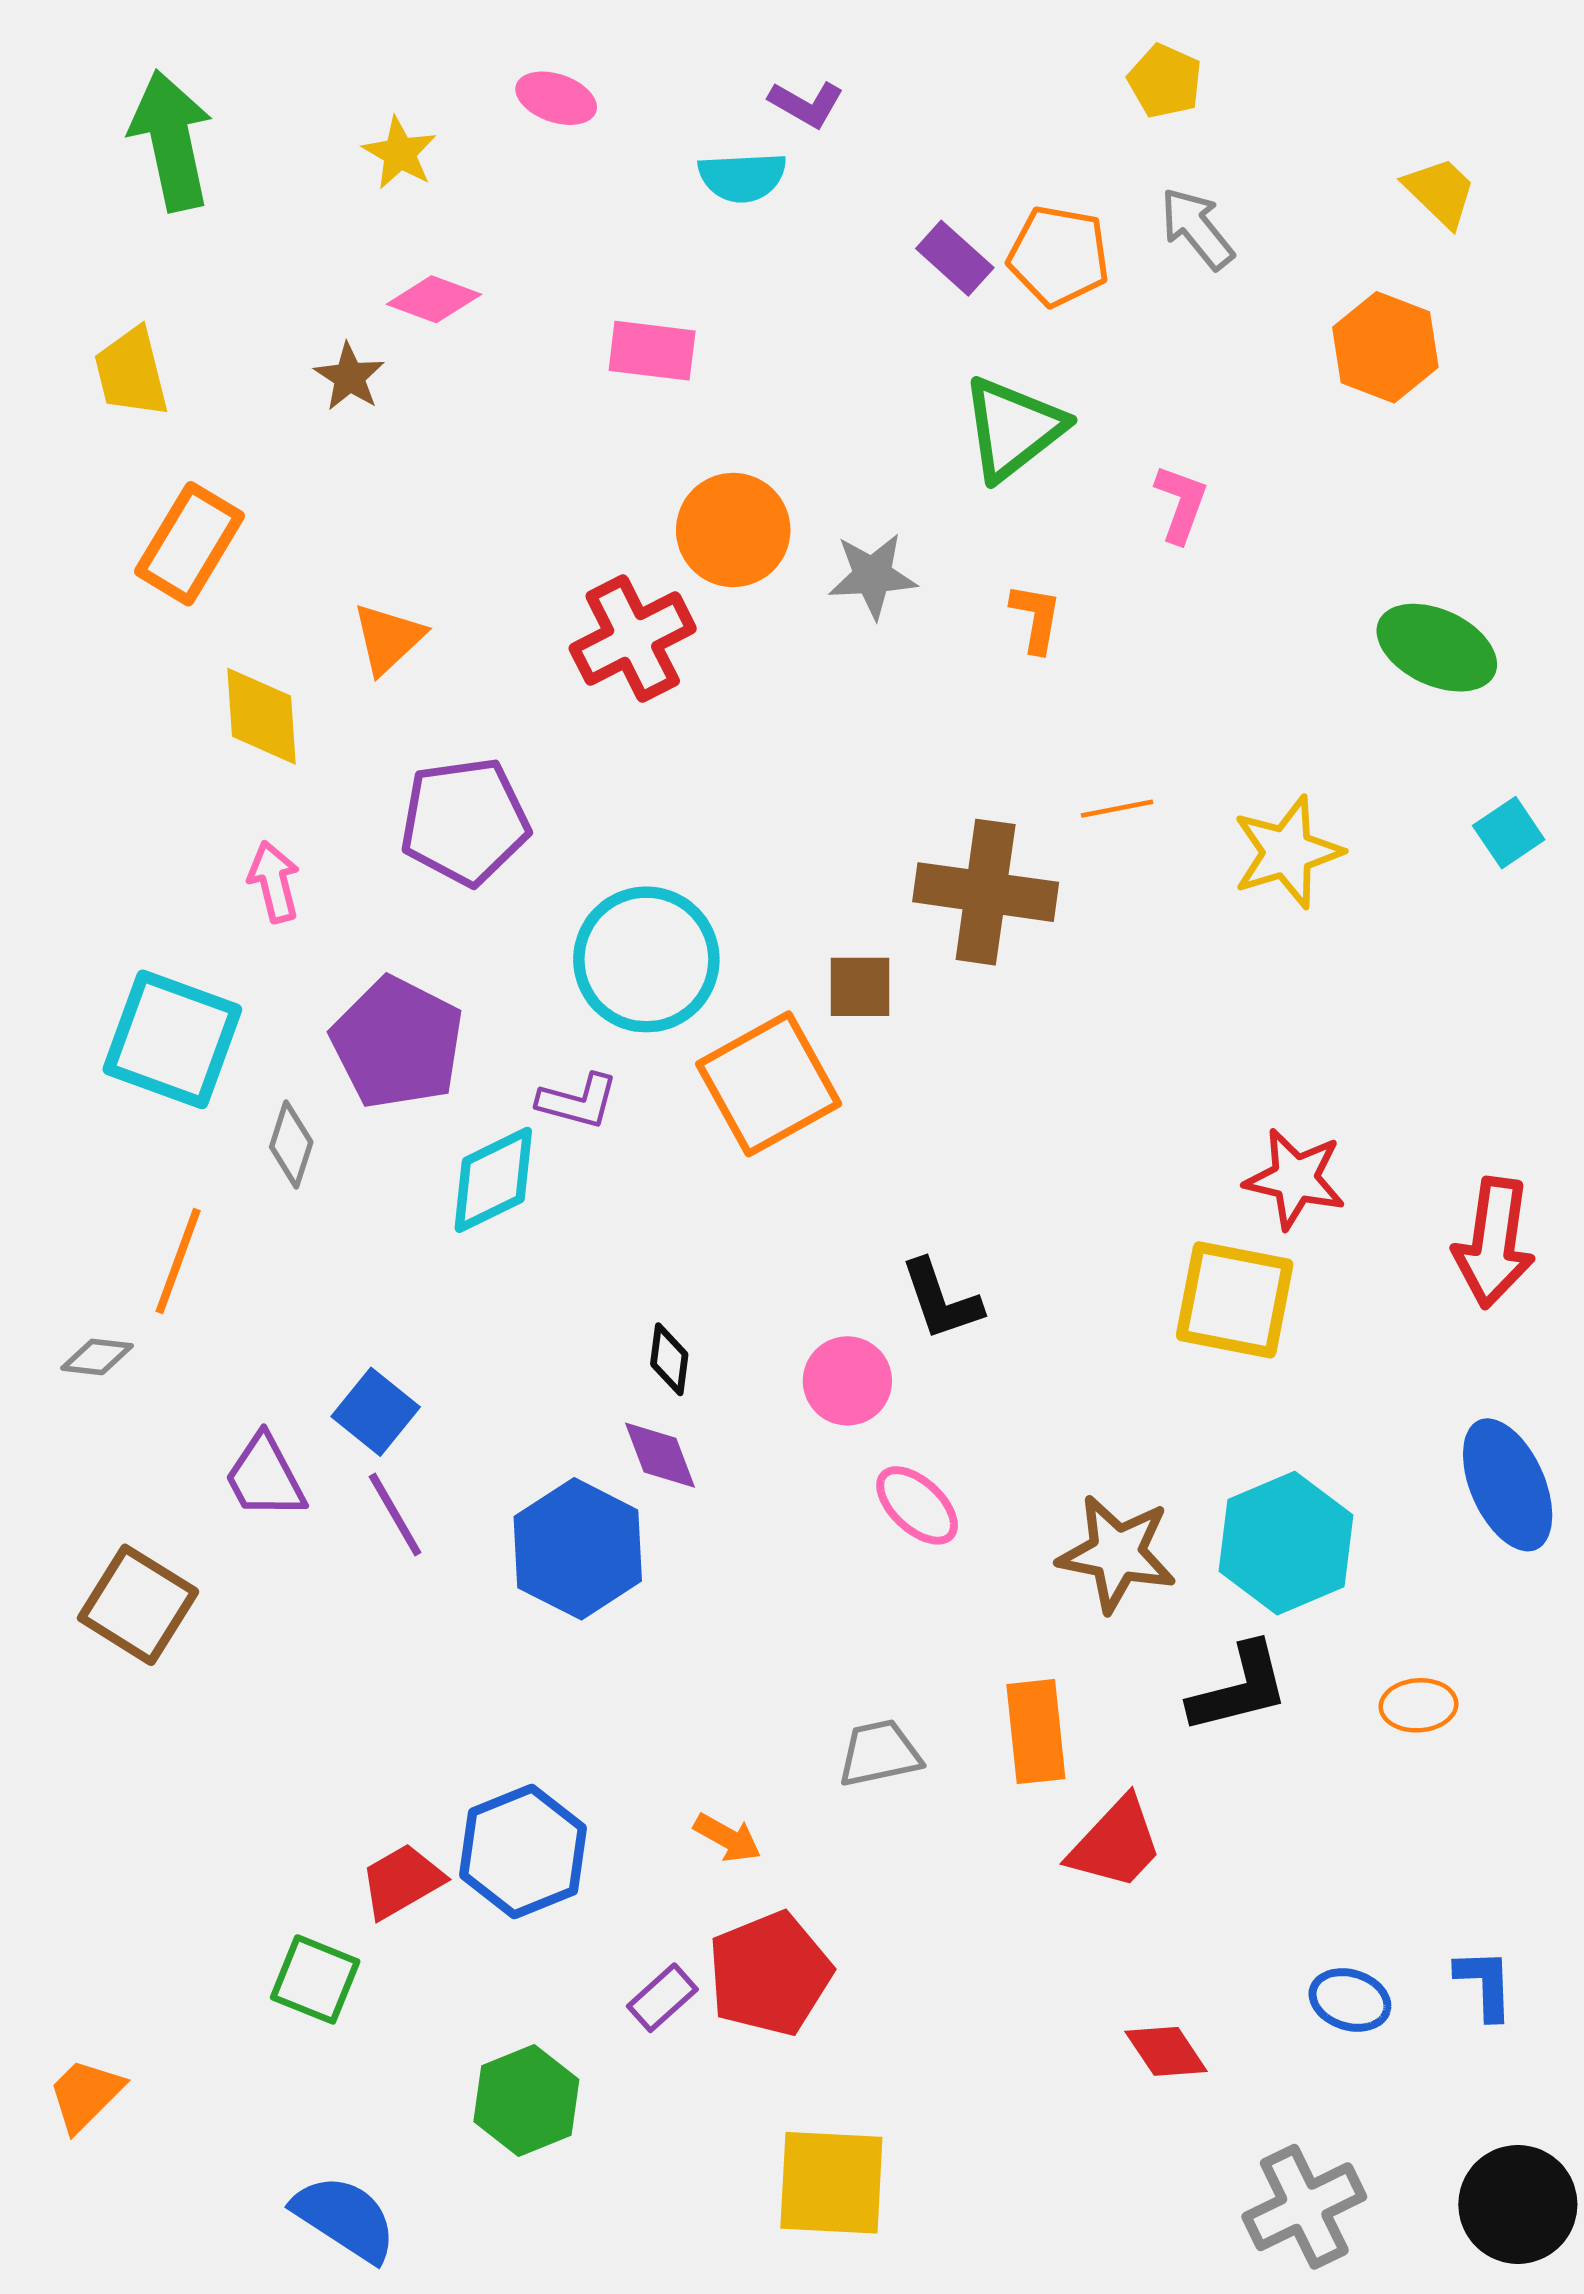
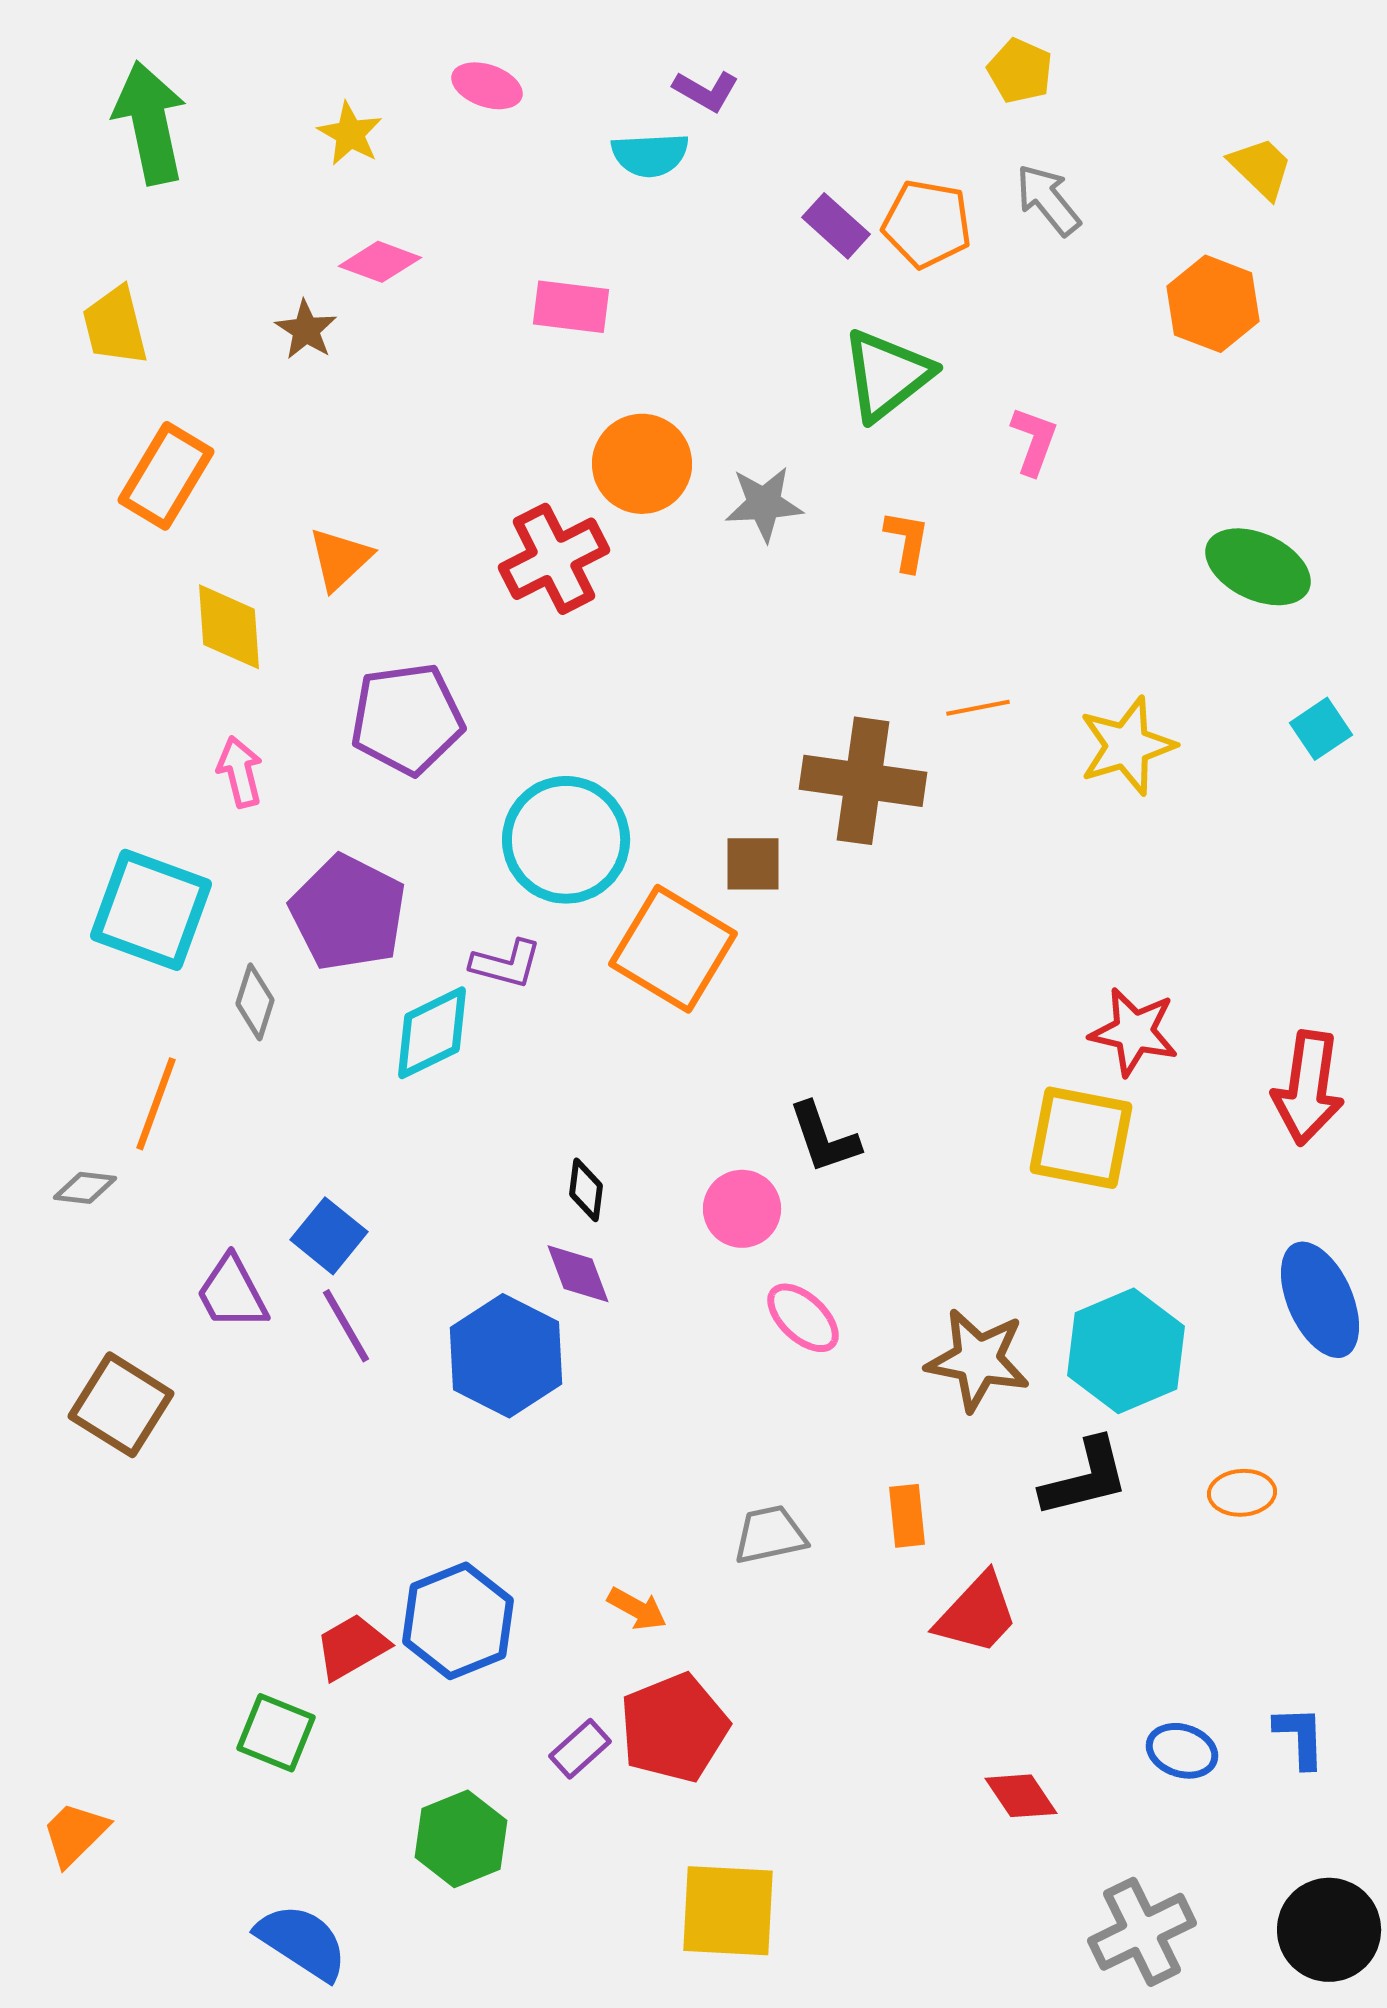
orange square: (769, 1084) -> (673, 949), turned -30
orange rectangle: (1036, 1732) -> (907, 1516), size x0.7

